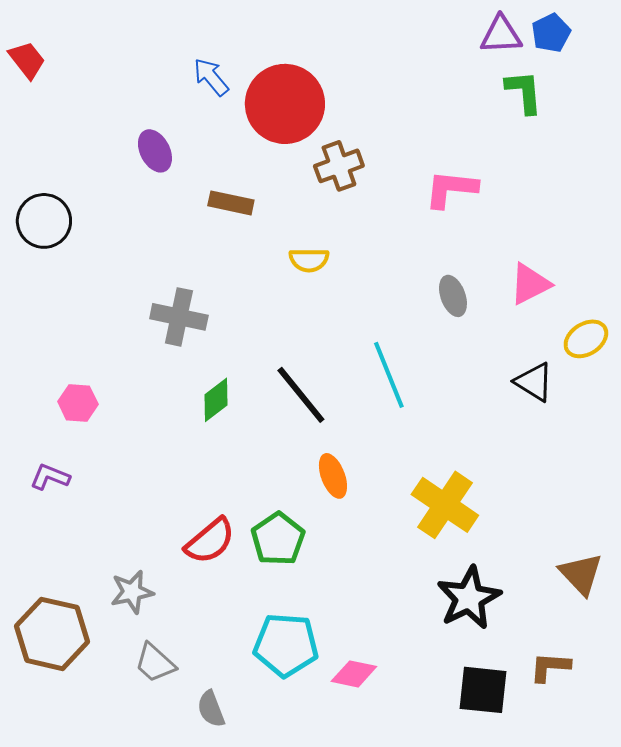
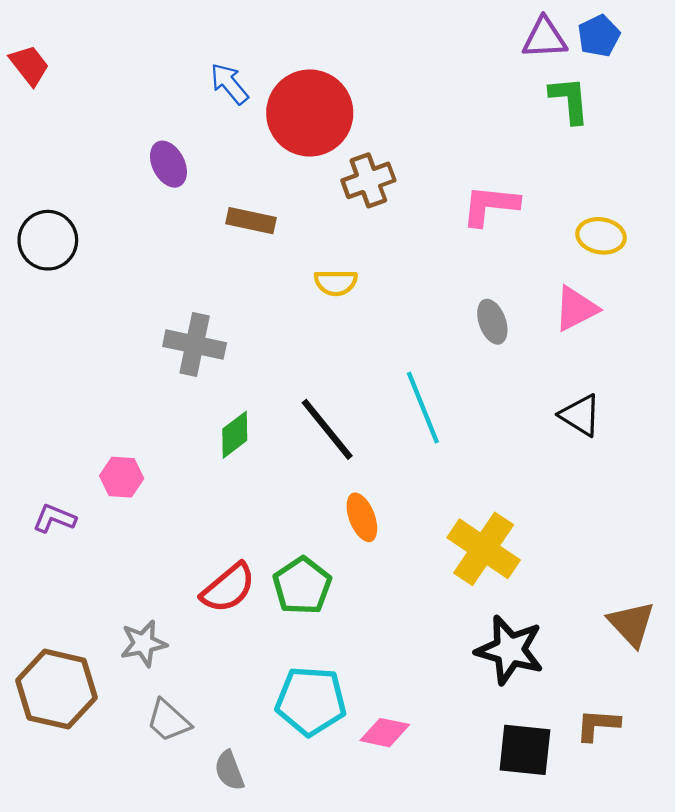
yellow ellipse: (586, 339) -> (601, 236), moved, turned 42
pink hexagon: (78, 403) -> (122, 477), moved
black star: (469, 598) -> (510, 650), turned -30

